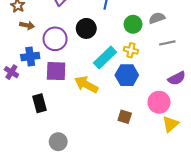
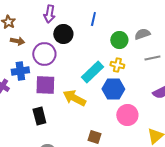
black circle: (86, 28) -> (63, 34), moved
pink circle: (159, 102) -> (127, 115), moved
black rectangle: (39, 103) -> (39, 116), moved
brown square: (125, 117) -> (94, 137), moved

